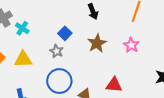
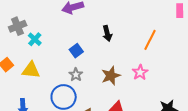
brown star: (97, 43) -> (111, 76), moved
gray star: (57, 51) -> (76, 75), moved

